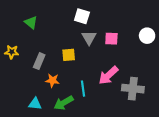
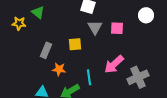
white circle: (147, 36) -> (146, 15), moved
yellow star: (12, 52) -> (19, 23), moved
gray cross: (133, 89) -> (138, 77), turned -30

